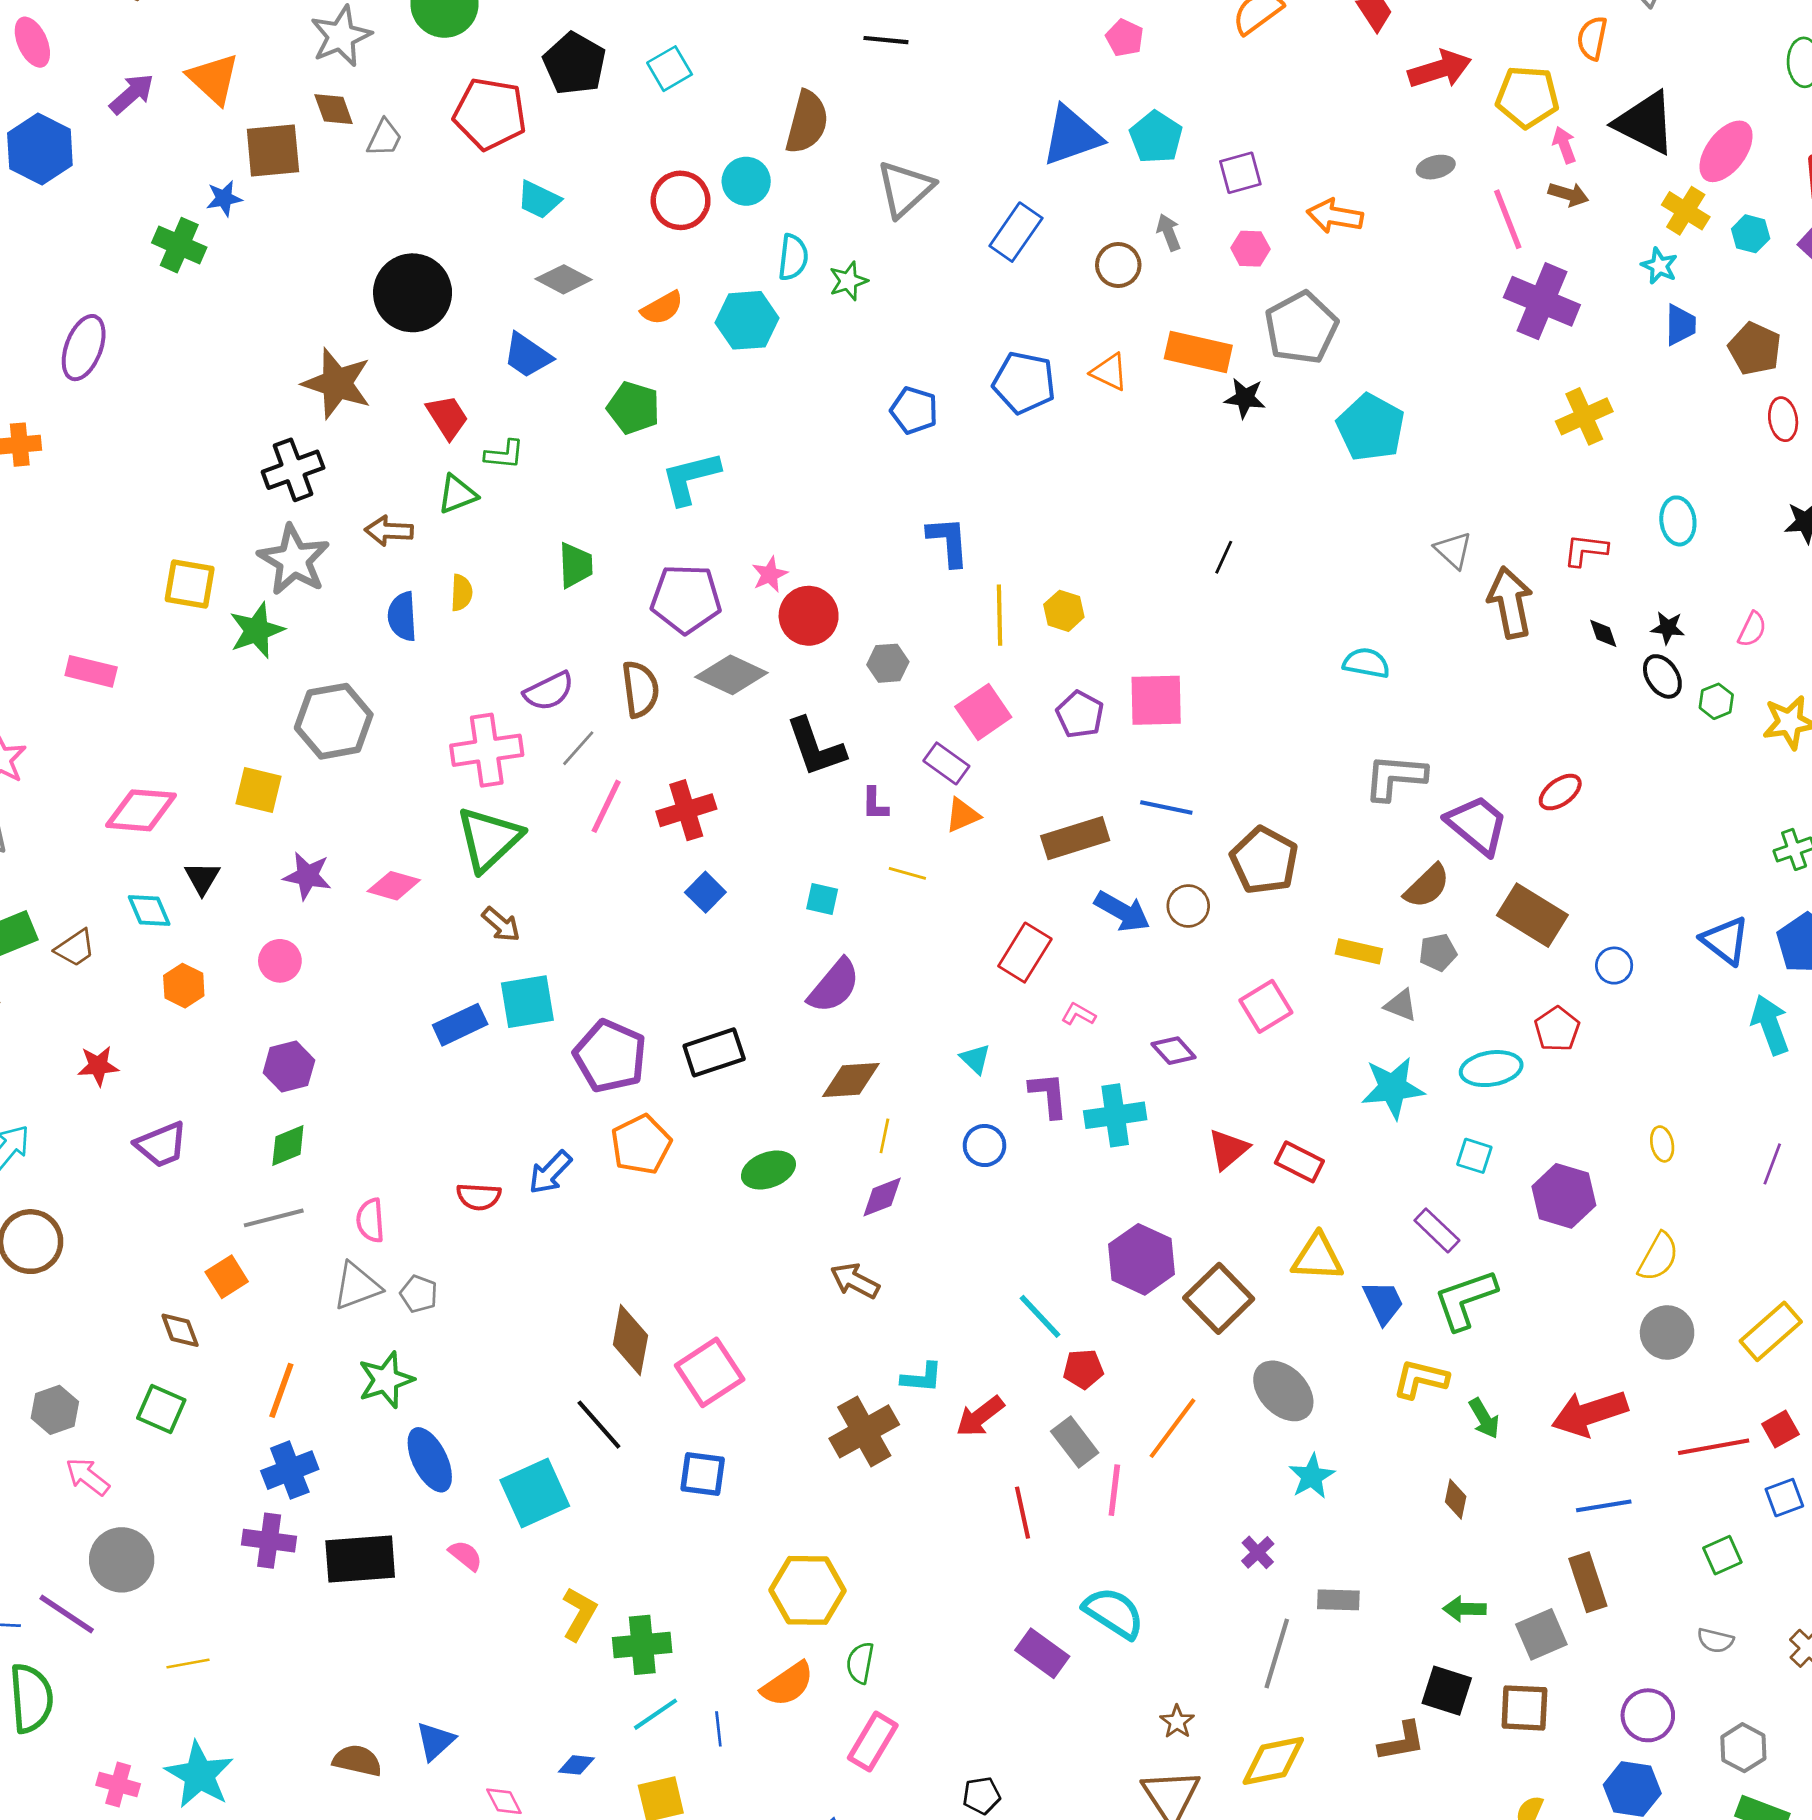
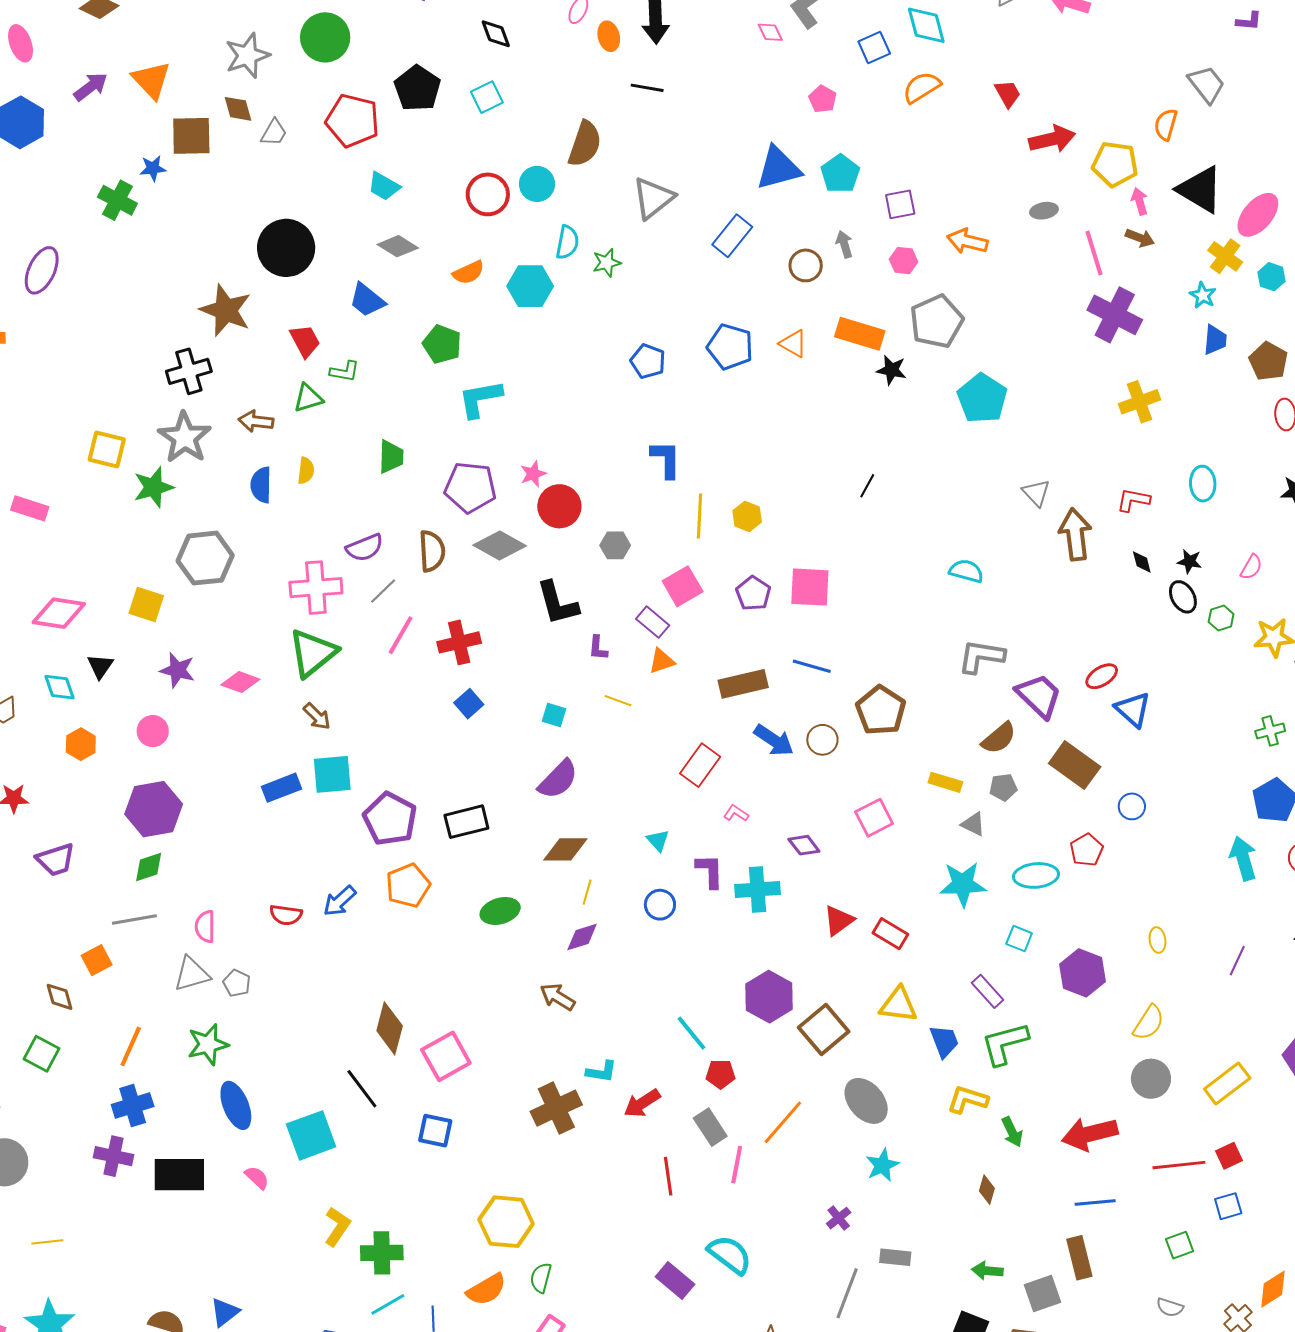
blue triangle: (1725, 941) -> (1133, 709), moved
purple hexagon: (289, 1067) -> (154, 809), size x1.5

